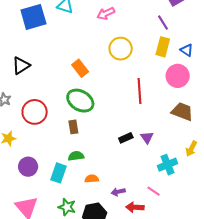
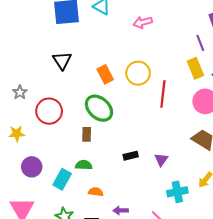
yellow rectangle: (163, 47) -> (195, 68), turned -48
yellow circle: (121, 49) -> (138, 73), moved
black triangle: (21, 66) -> (62, 61), moved, turned -42
red line: (140, 91) -> (163, 94), moved
black rectangle: (126, 138) -> (131, 156), moved

